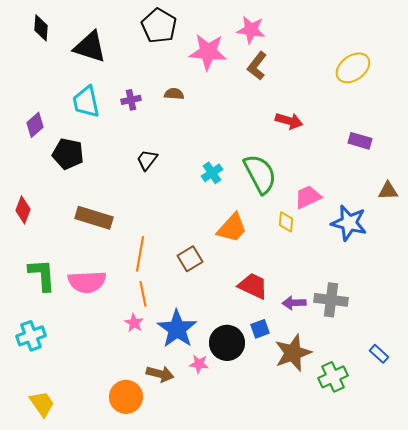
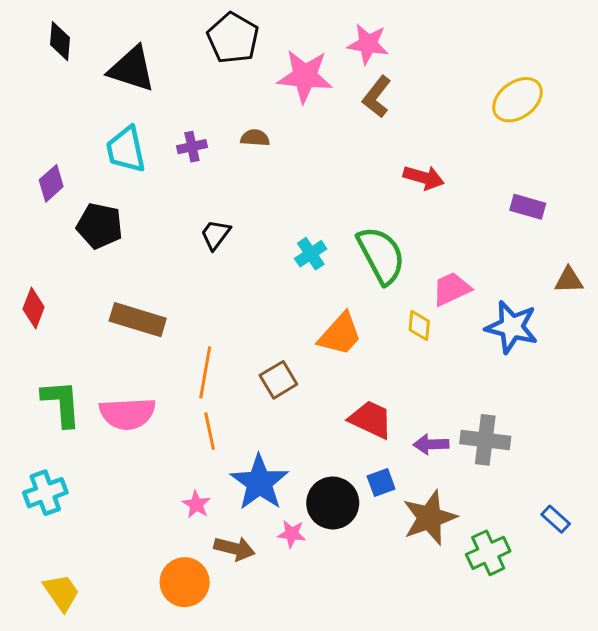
pink star: (134, 323) -> (196, 504), moved

